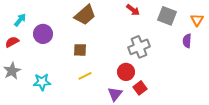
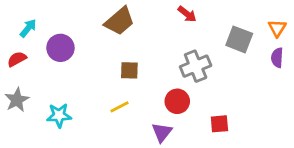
gray square: (167, 16) -> (239, 39), moved
purple semicircle: (187, 41) -> (277, 58), moved
brown square: (80, 50) -> (129, 70), moved
red square: (140, 88) -> (219, 124), moved, turned 32

